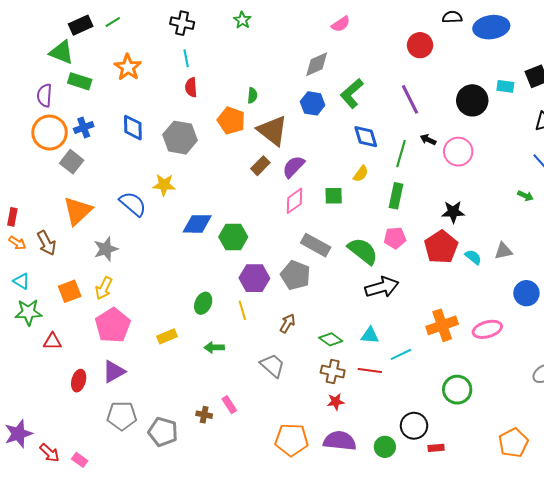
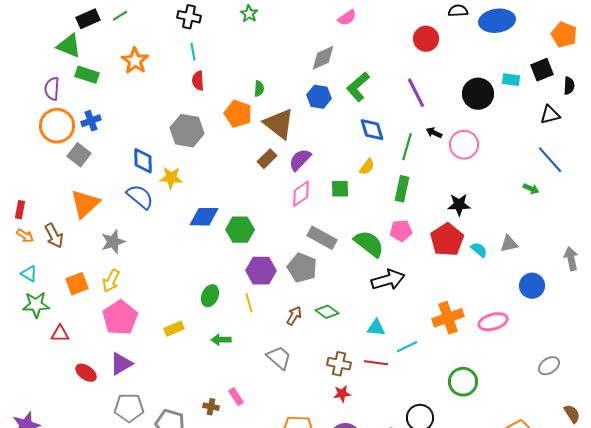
blue diamond: (133, 128) -> (143, 161), moved
green diamond: (331, 339) -> (327, 312), moved
red ellipse: (79, 381) -> (86, 373), turned -70

